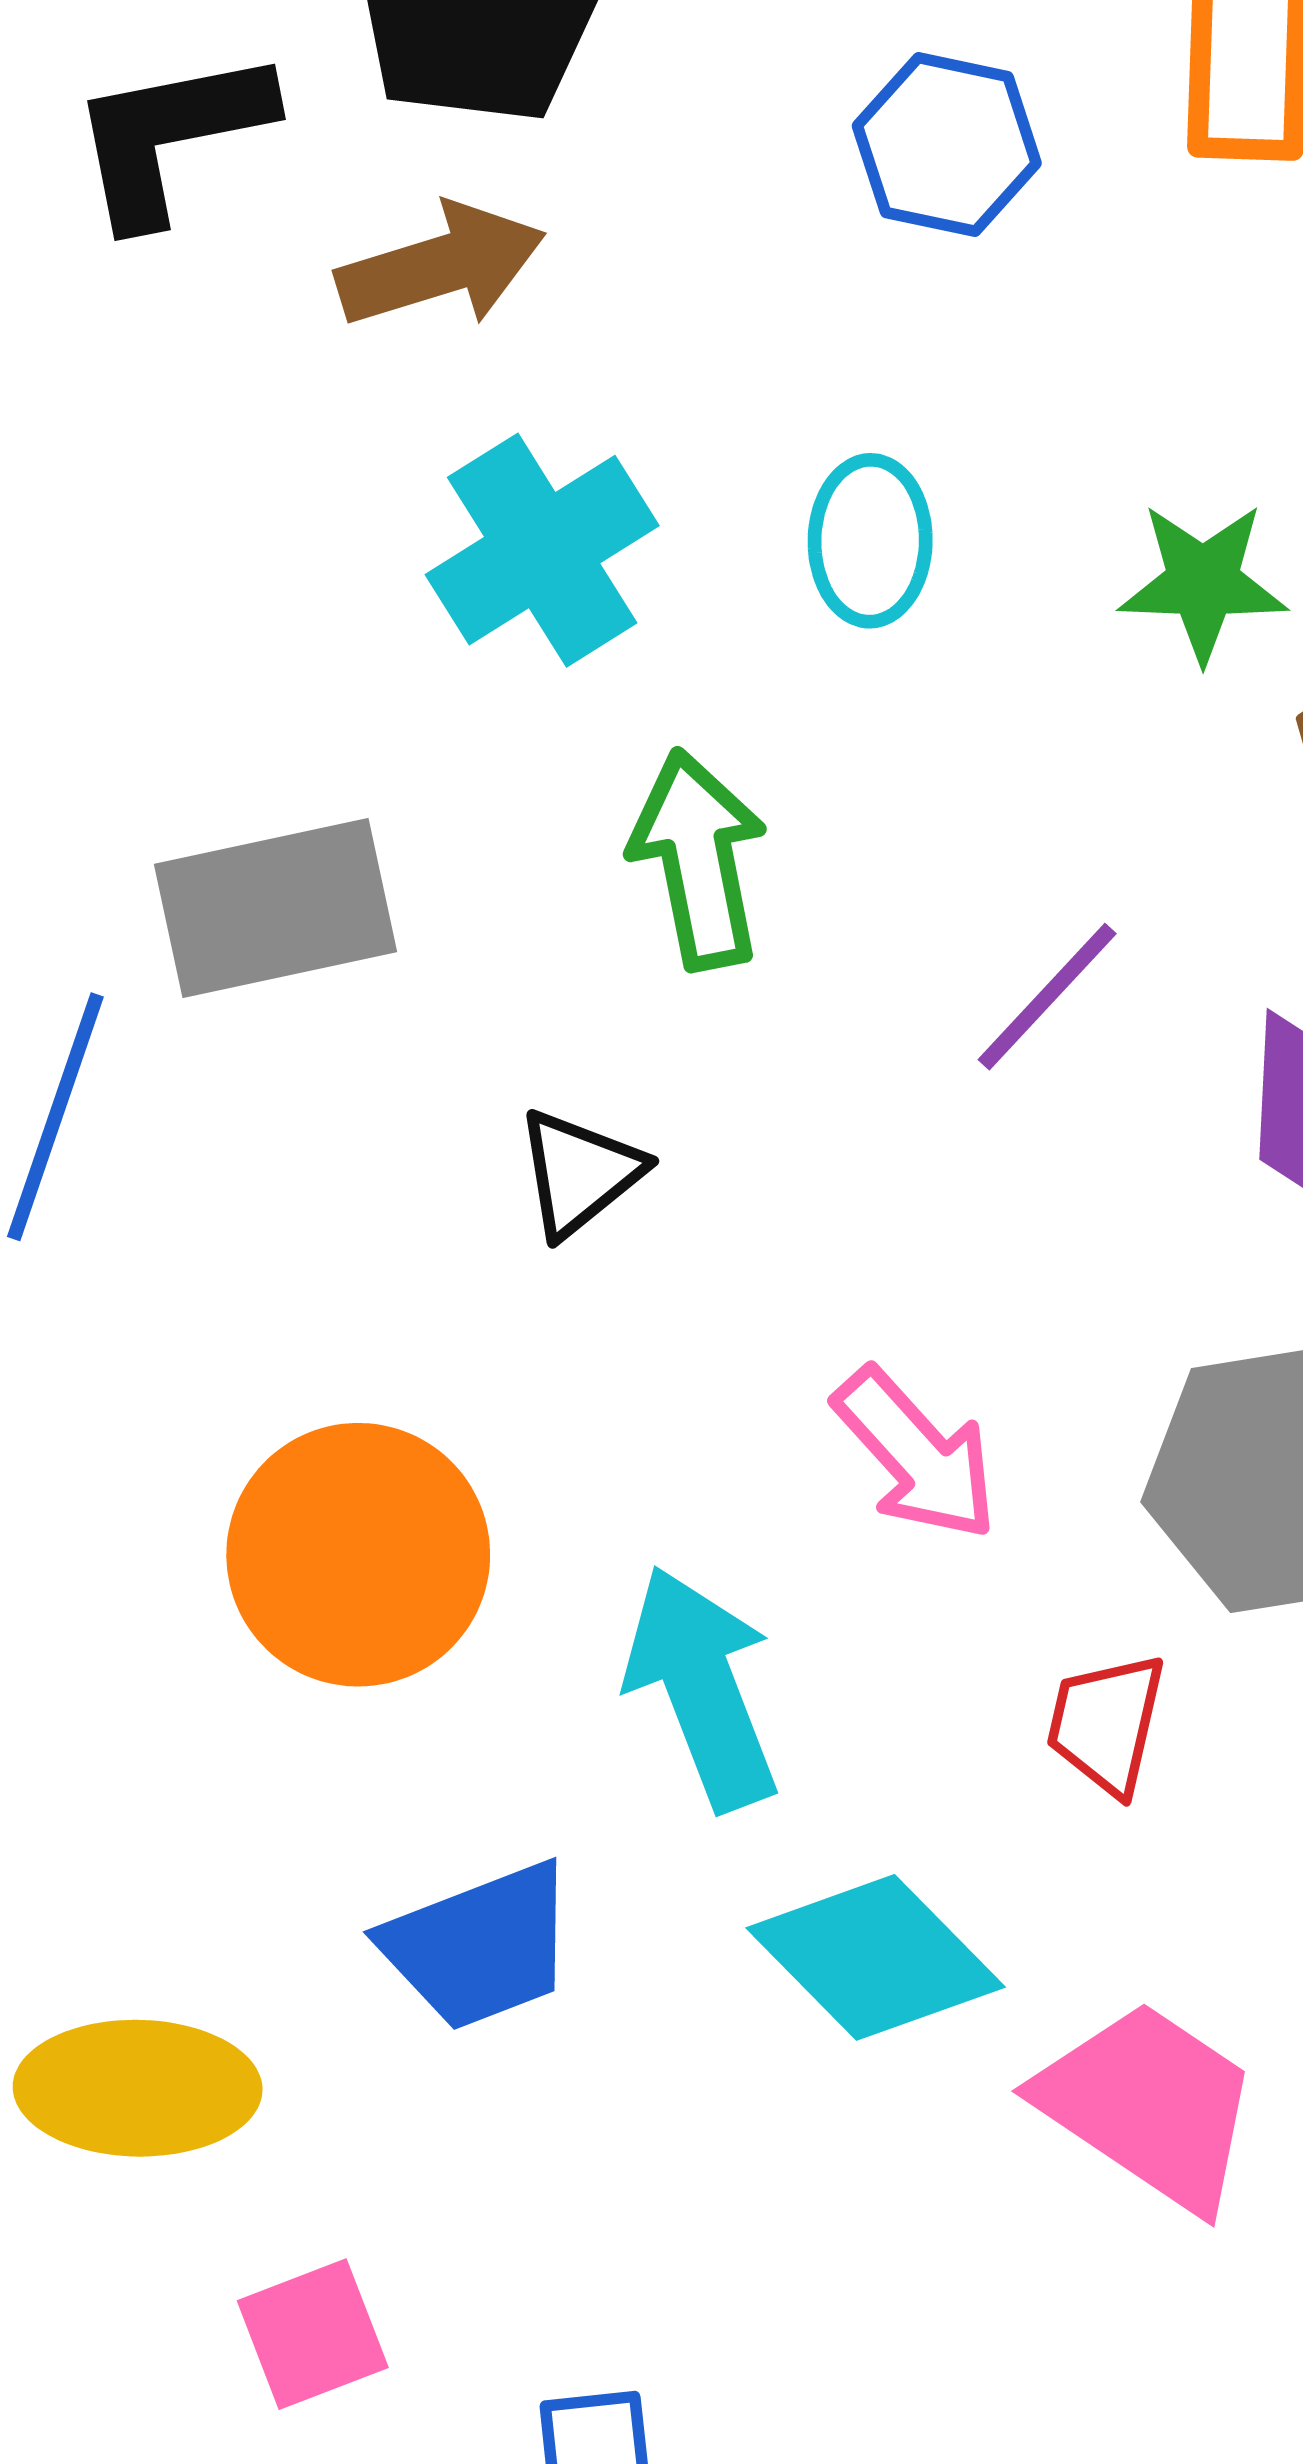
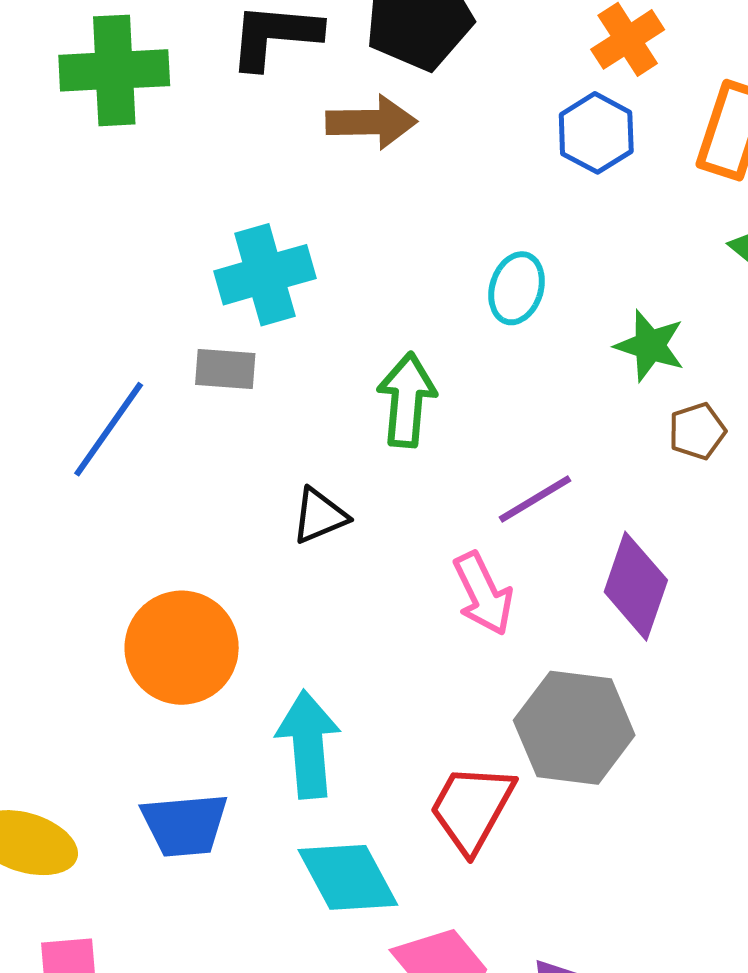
cyan cross: (542, 550) -> (265, 275), moved
gray rectangle: (276, 908) -> (225, 369), size x0.6
pink arrow: (916, 1454) -> (483, 594), moved
red trapezoid: (1106, 1724) -> (472, 808), size x1.5

